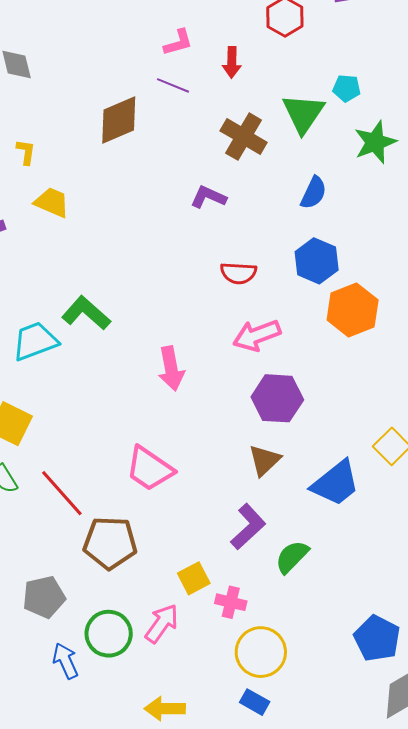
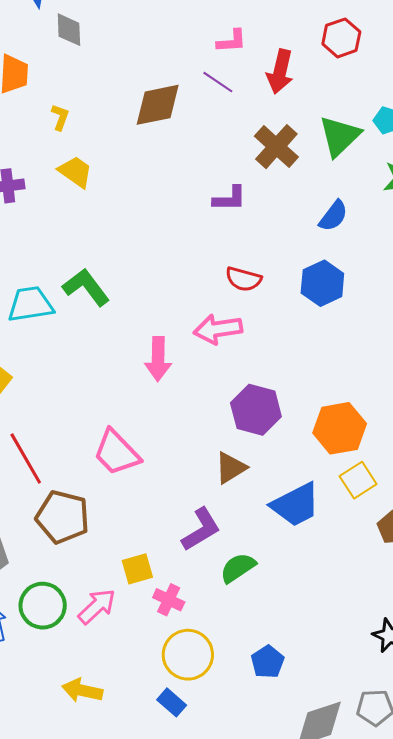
red arrow: (232, 62) -> (280, 72), size x1.4
purple L-shape: (208, 197) -> (230, 199), turned 144
orange hexagon: (353, 310) -> (340, 428), moved
pink arrow: (257, 335) -> (218, 329), moved
blue pentagon: (377, 638) -> (268, 662), moved, size x0.7

